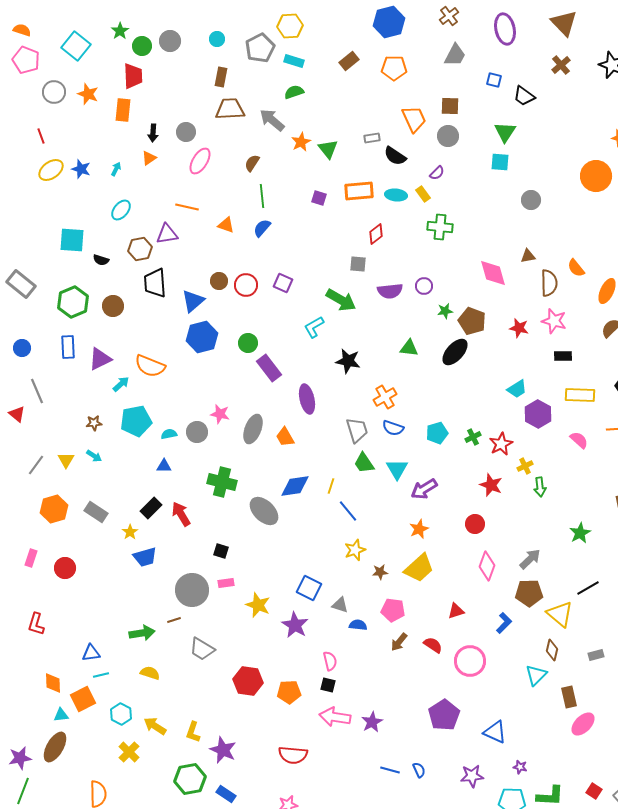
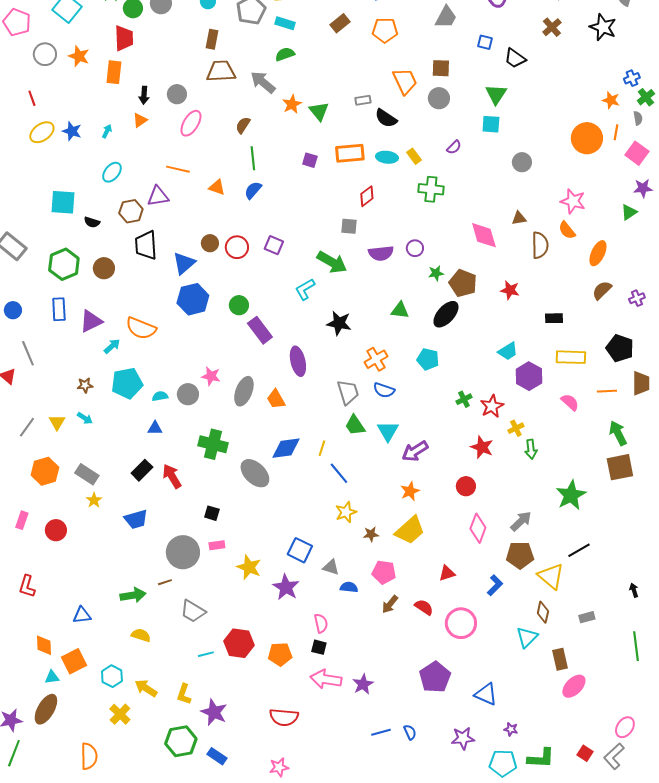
purple semicircle: (437, 173) -> (454, 147), moved
pink star: (554, 321) -> (573, 201), moved
cyan pentagon: (437, 433) -> (428, 359), moved, turned 30
yellow star: (130, 532) -> (94, 500), moved
green star: (580, 533) -> (571, 495), size x1.4
cyan line: (101, 675) -> (206, 654), moved
blue line: (390, 770) -> (381, 732), turned -30

